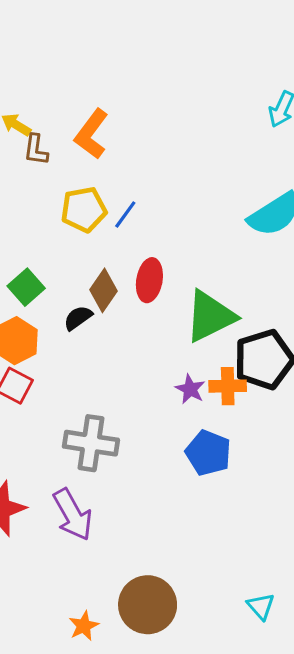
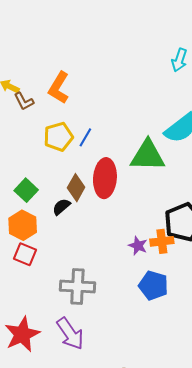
brown L-shape: (36, 150) -> (24, 101), turned -30
red ellipse: (149, 280) -> (105, 178), size x1.4
green triangle: (210, 316) -> (148, 156), moved, turned 33

